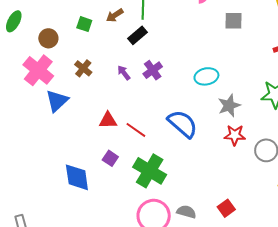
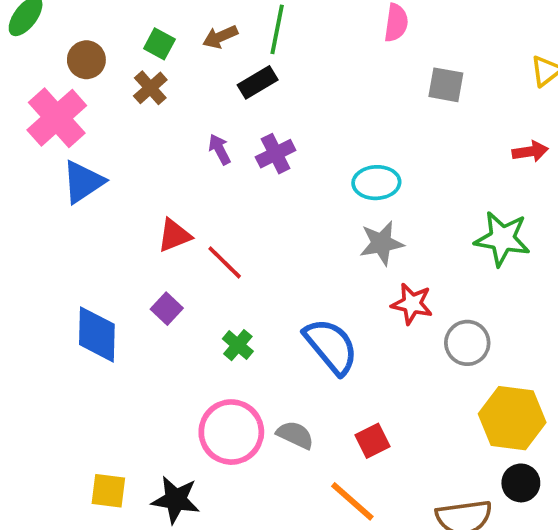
brown cross: (83, 68) -> (150, 88), moved
gray star: (229, 106) -> (382, 243), moved
red triangle: (108, 120) -> (174, 235), turned -30
blue semicircle: (183, 124) -> (331, 346), moved
green cross: (150, 171) -> (238, 345), size x0.5

